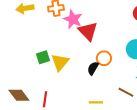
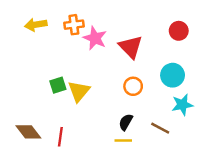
red triangle: (88, 31) -> (131, 47), moved
black semicircle: (93, 68) -> (126, 122), moved

